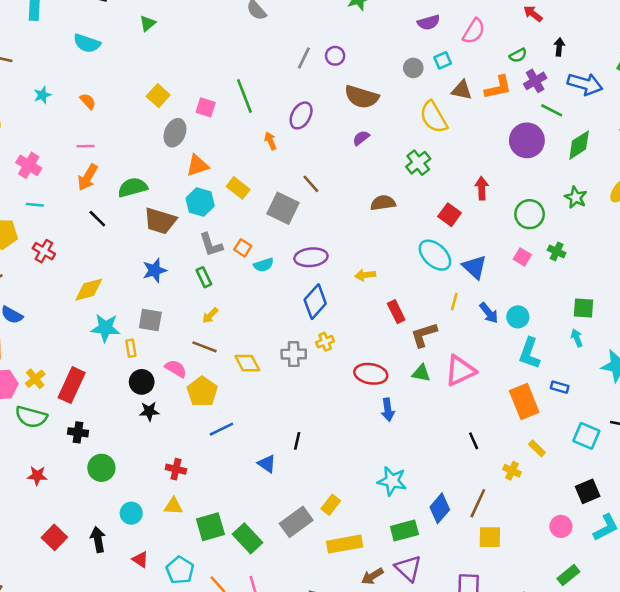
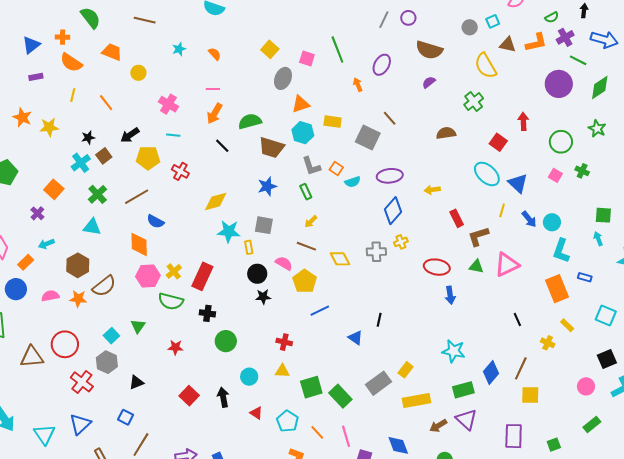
yellow rectangle: (238, 188) -> (333, 122), turned -30

